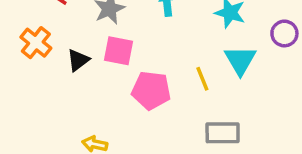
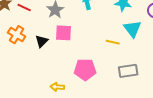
yellow line: (202, 79) -> (113, 42), turned -48
pink pentagon: (151, 90) -> (85, 70), moved

